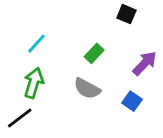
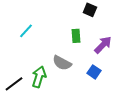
green rectangle: (94, 53) -> (76, 36), moved, turned -48
green arrow: (34, 83) -> (39, 77), moved

